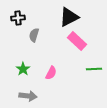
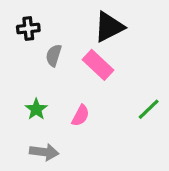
pink rectangle: (77, 41) -> (98, 65), moved
green line: (94, 69) -> (149, 109), turned -42

